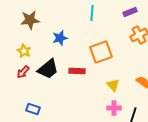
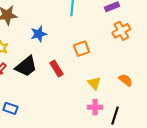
orange square: (101, 52) -> (82, 49), size x0.7
red rectangle: (77, 71) -> (56, 69), turned 56

